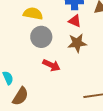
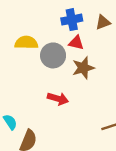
gray circle: (41, 37) -> (53, 55), moved

